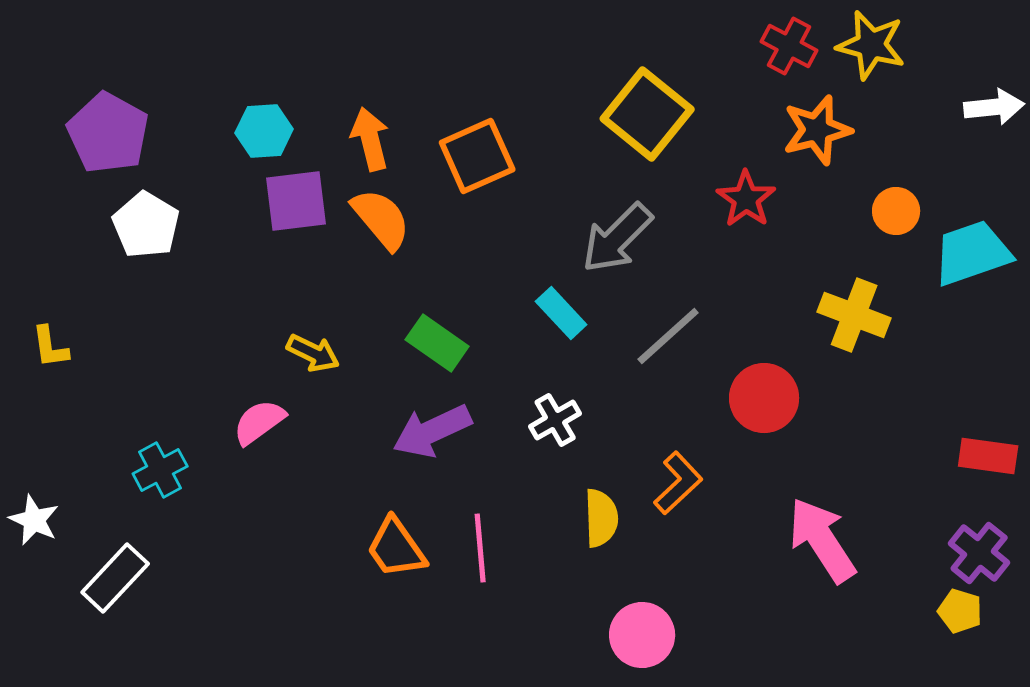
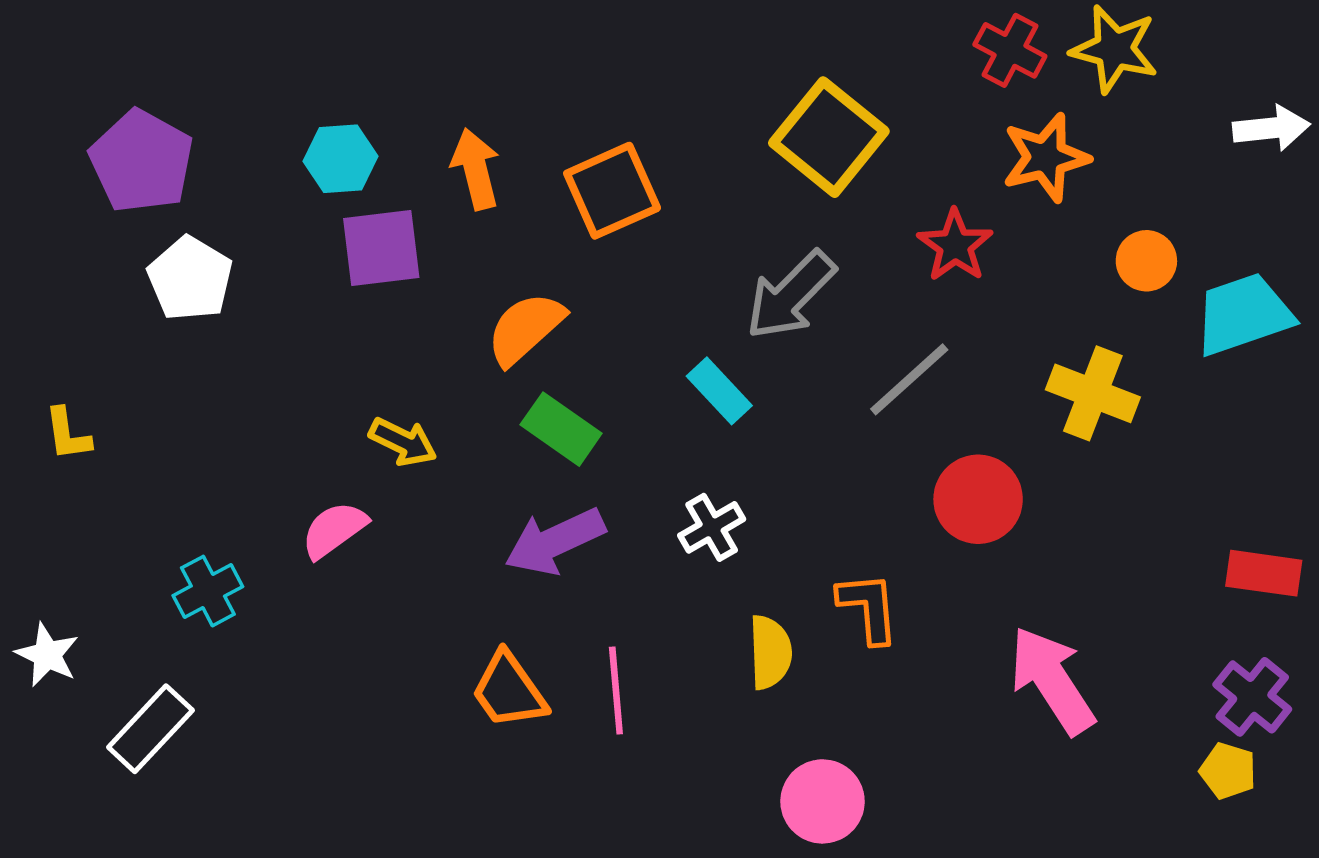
orange semicircle: (381, 219) -> (525, 328), moved, turned -92
gray line: (668, 336) -> (909, 379), moved
orange L-shape: (678, 483) -> (868, 608), turned -52

